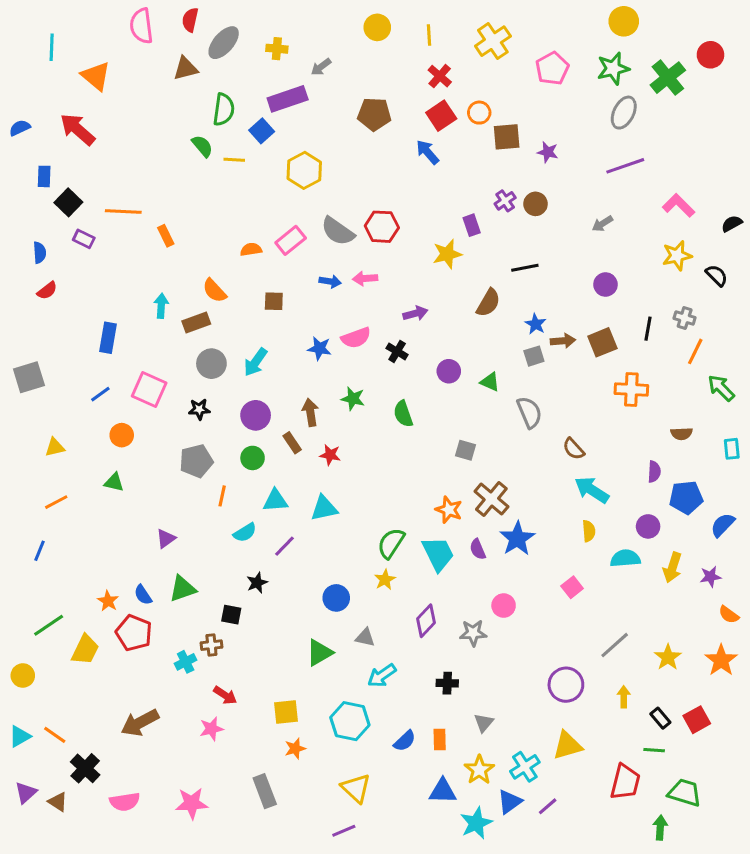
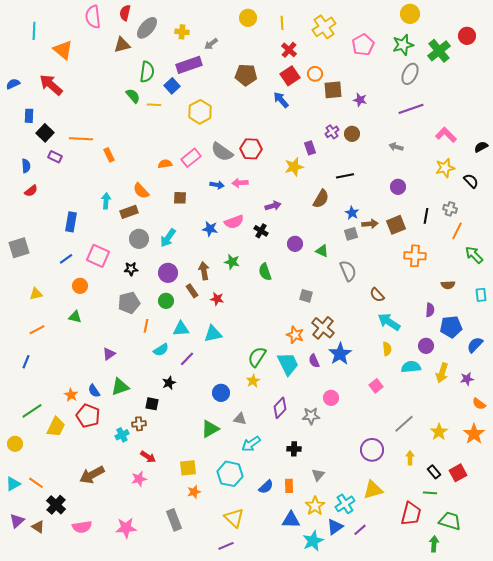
gray arrow: (602, 224) -> (396, 147), turned 48

